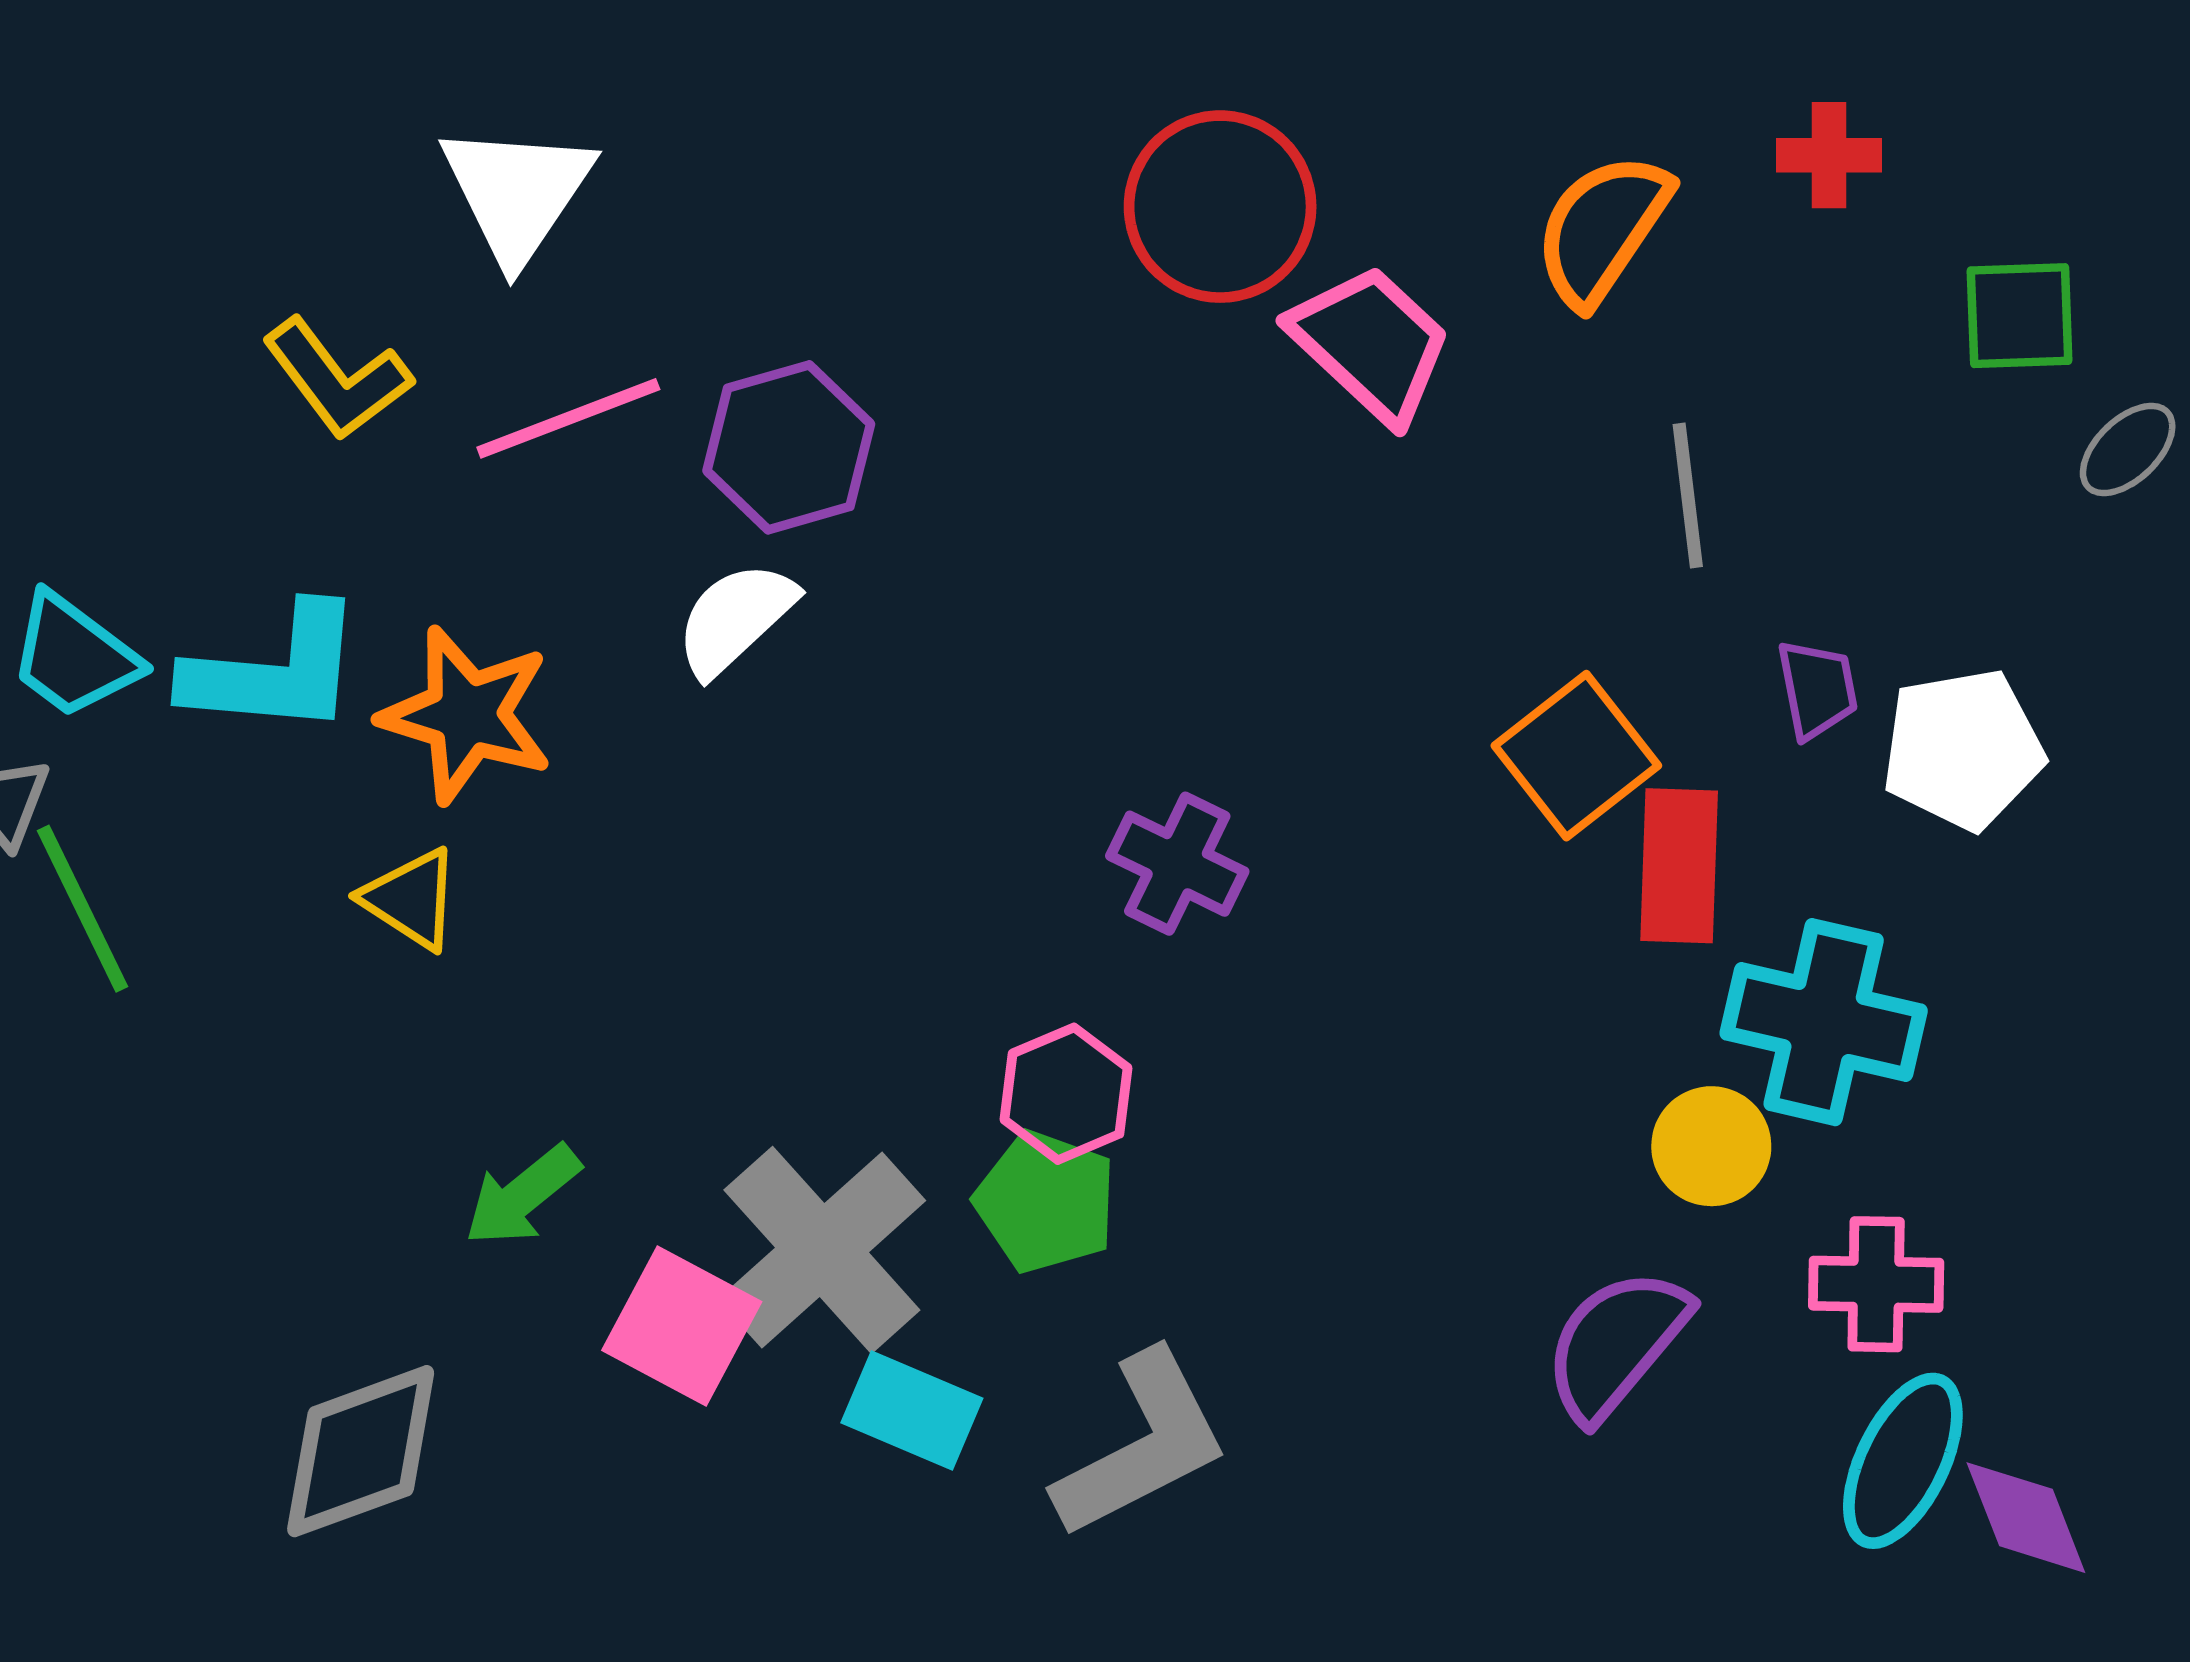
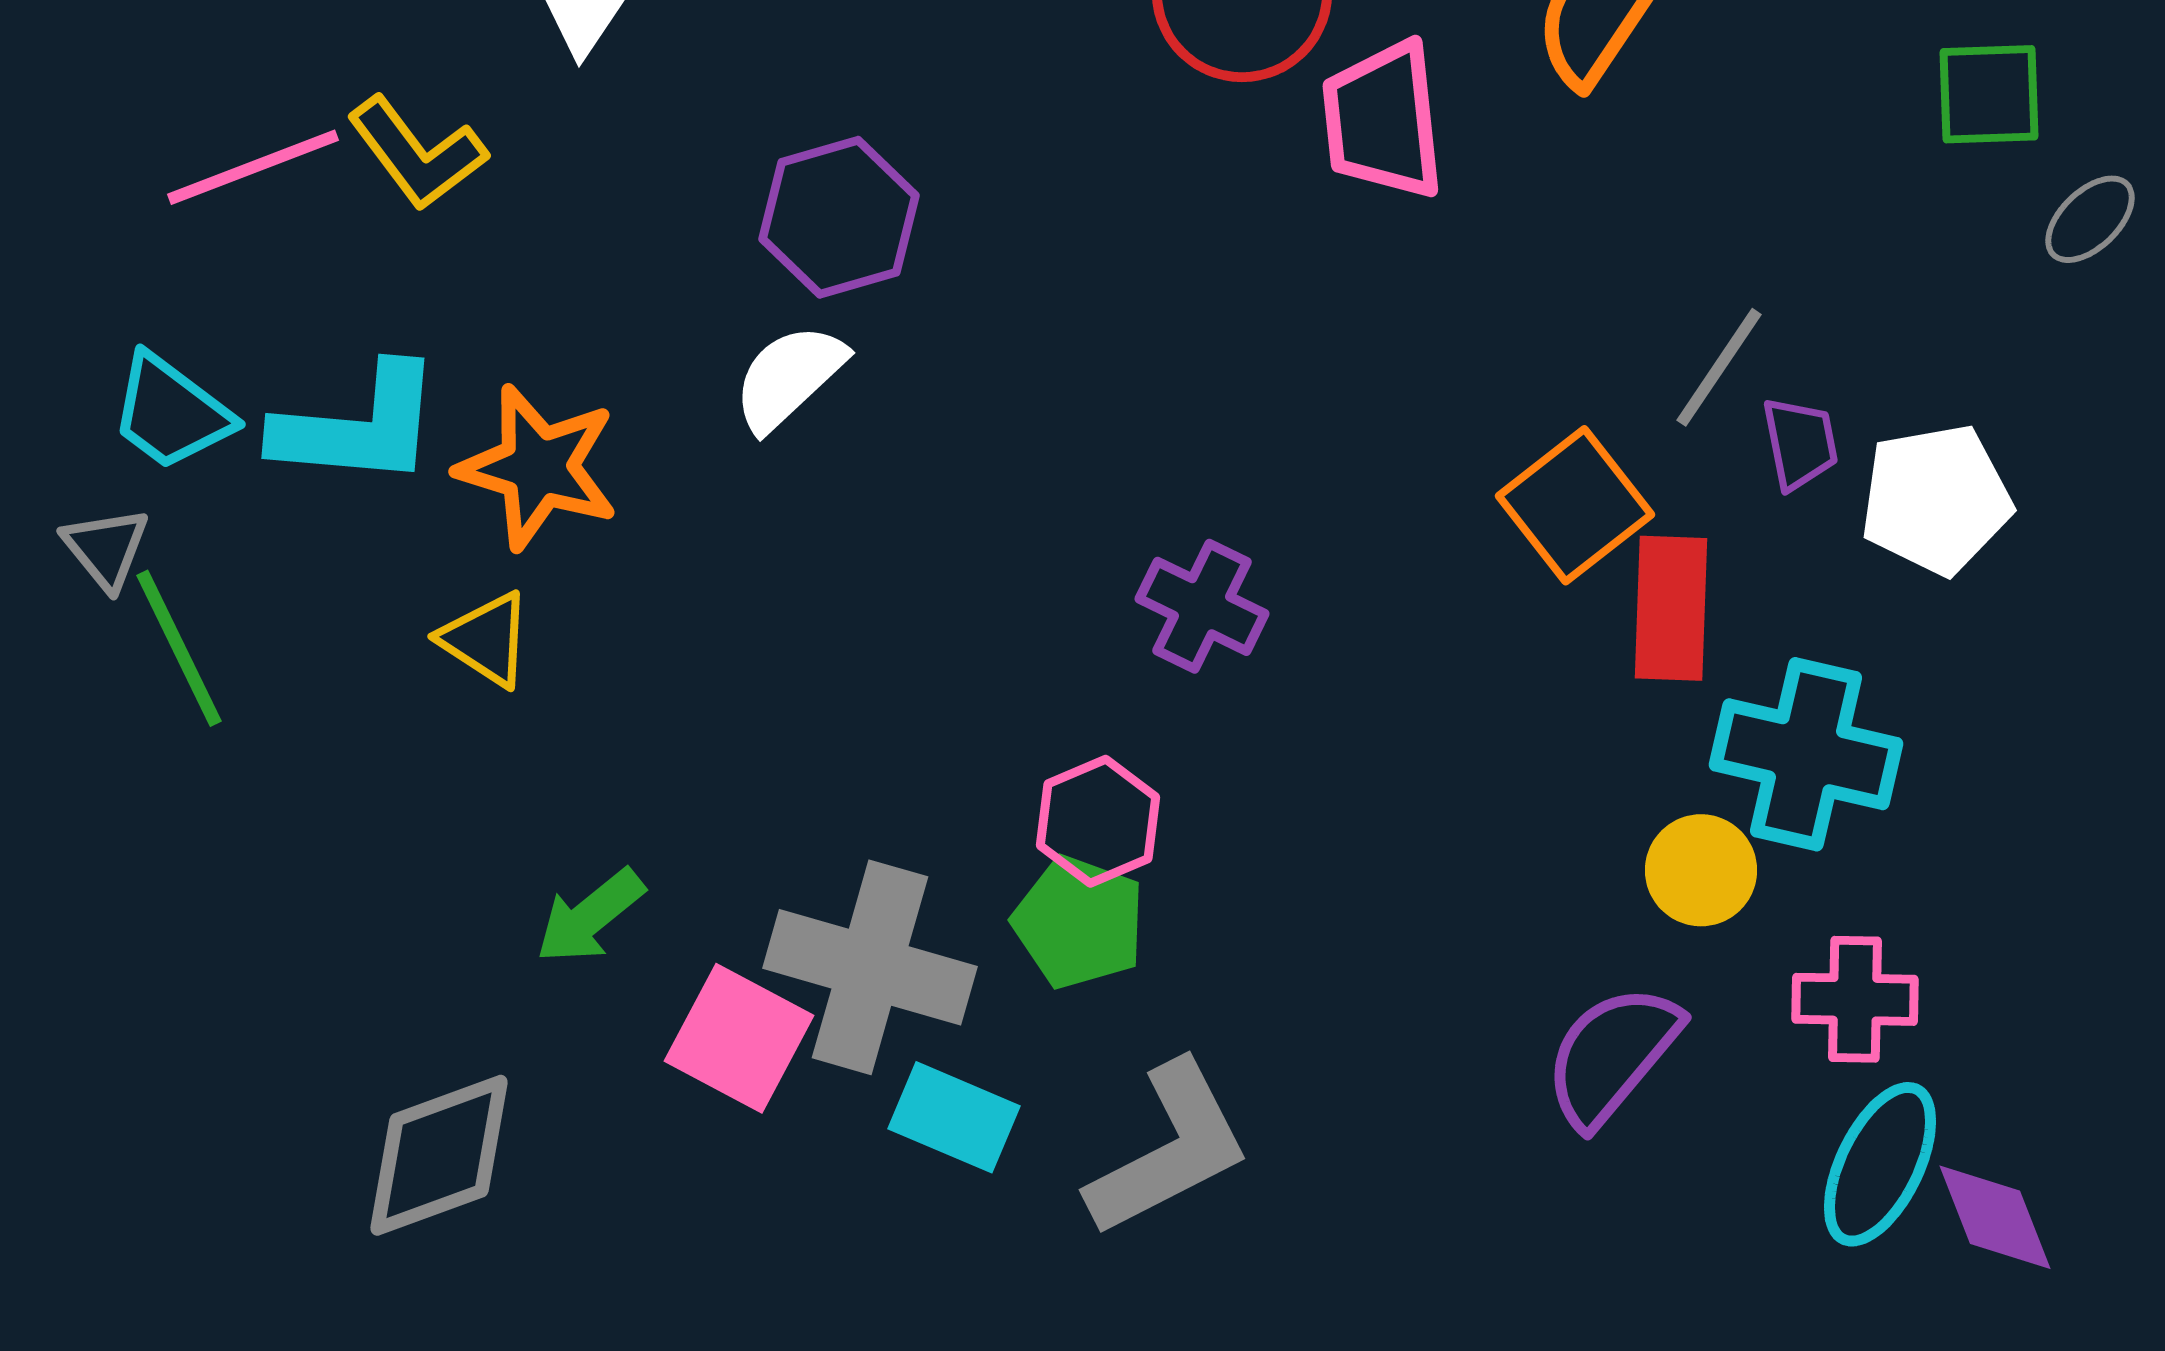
pink trapezoid: (1371, 344) -> (1383, 120), turned -139
pink line: (568, 418) -> (253, 167), moved
gray line: (1688, 496) -> (1719, 367), moved, turned 41
gray cross: (822, 1250) -> (870, 967), turned -32

